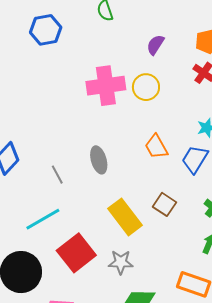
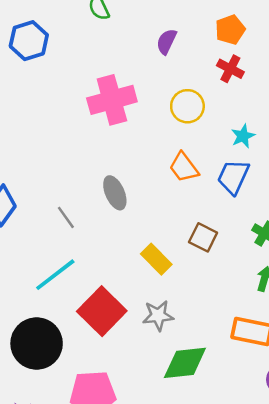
yellow circle: (146, 87) -> (187, 106), moved
yellow rectangle: (125, 217) -> (156, 259), size x0.7

